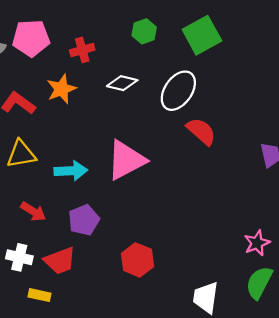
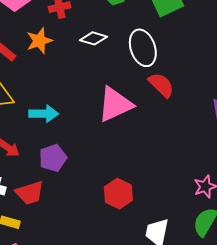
white ellipse: (178, 91) -> (143, 48), turned -57
pink triangle: (126, 160) -> (115, 104), moved
red hexagon: (138, 260) -> (118, 194), moved

